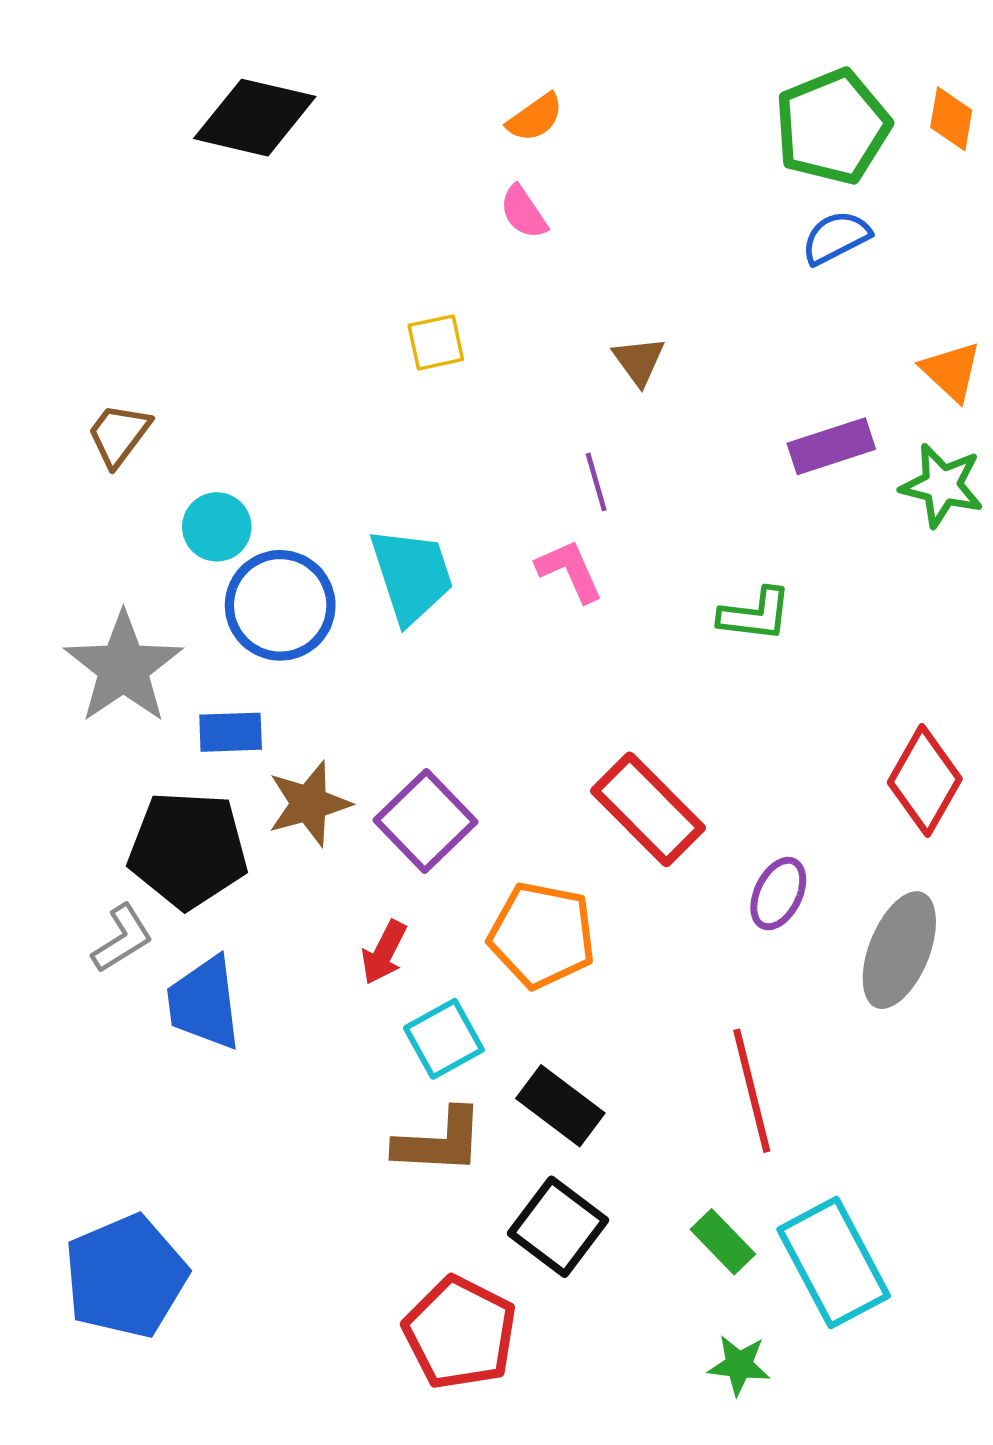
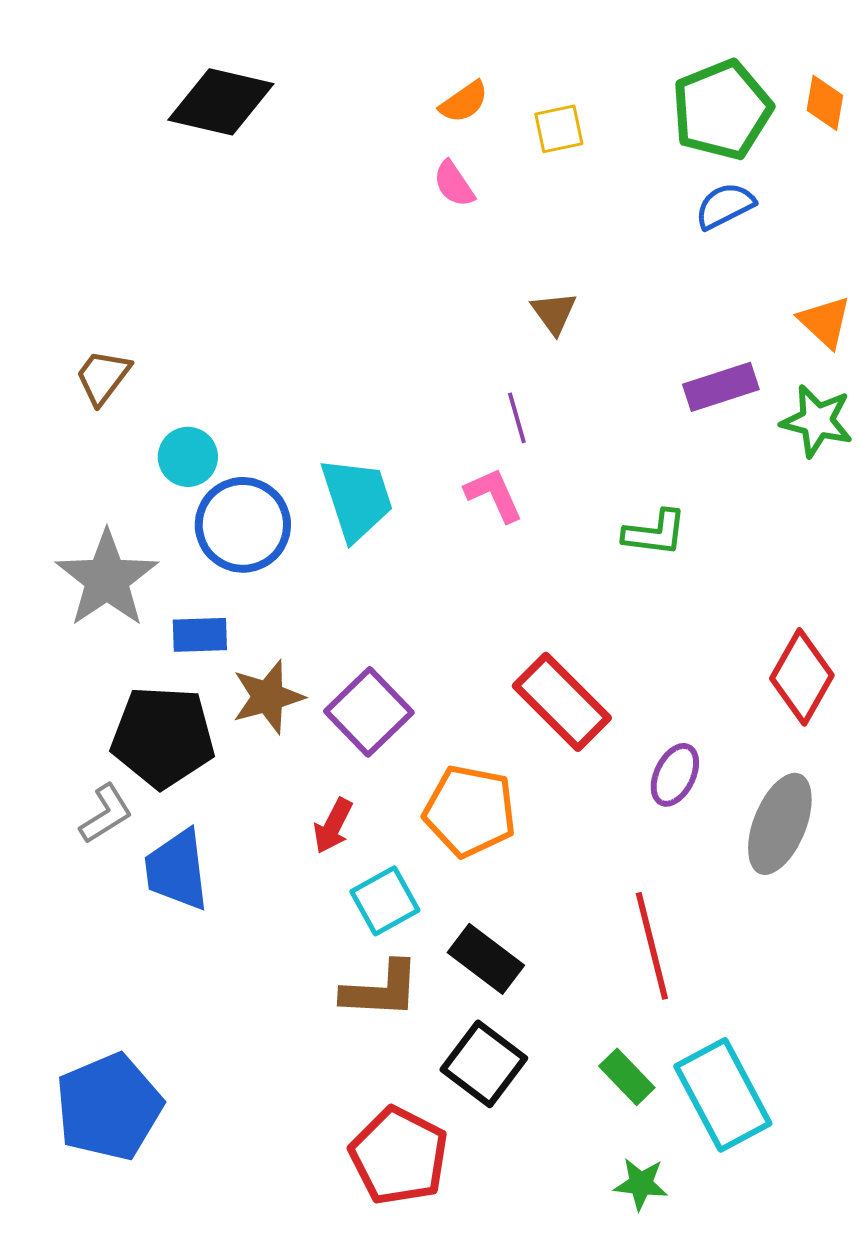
yellow square: (436, 342) -> (559, 129), moved

